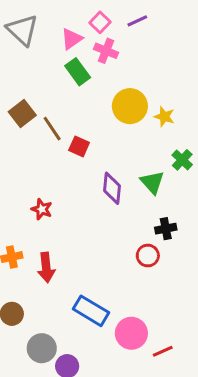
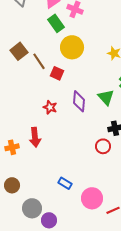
yellow circle: (130, 106) -> (72, 47), moved
red star: (42, 209) -> (50, 107), moved
red arrow: (46, 267) -> (35, 137), moved
blue rectangle: (91, 311) -> (65, 183), size x0.6

